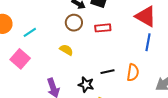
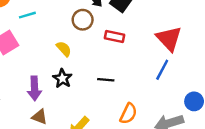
black line: (108, 72) -> (106, 80), moved
orange semicircle: (133, 72) -> (128, 114), moved
black star: (86, 85) -> (62, 78), moved

